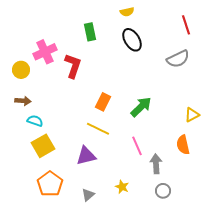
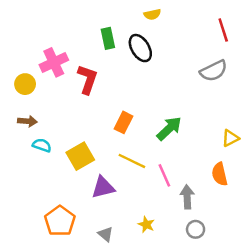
black ellipse: (132, 40) -> (140, 48), moved
yellow line: (98, 129) -> (132, 161), moved
yellow square: (43, 146) -> (80, 156), moved
gray triangle: (88, 195) -> (105, 234), turned -40

